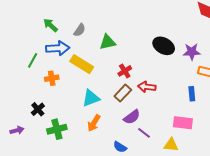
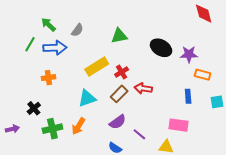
green triangle: (108, 42) -> (119, 36), moved
green line: (33, 60) -> (30, 44), moved
yellow rectangle: (82, 64) -> (97, 67), moved, turned -65
purple semicircle: (132, 117) -> (118, 122), moved
orange arrow: (94, 123) -> (78, 126), moved

